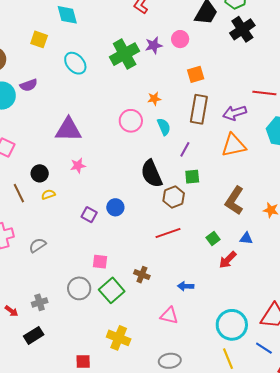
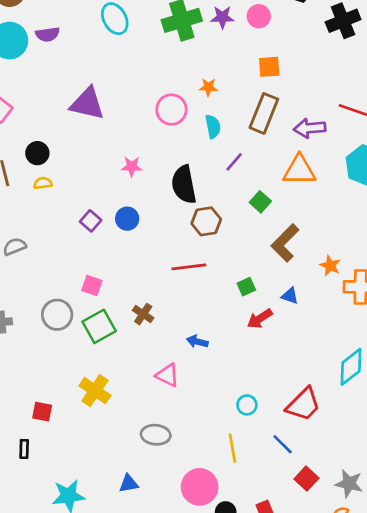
pink star: (78, 166) -> (132, 167), moved
green square: (192, 177) -> (260, 202), moved, turned 35
cyan circle: (232, 325) -> (247, 405), size x0.5

